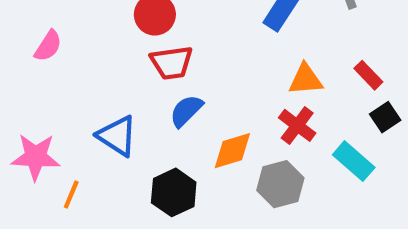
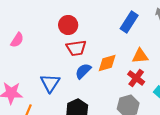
blue triangle: (117, 136) -> (50, 83), turned 30
orange diamond: (232, 151) -> (107, 63), moved

